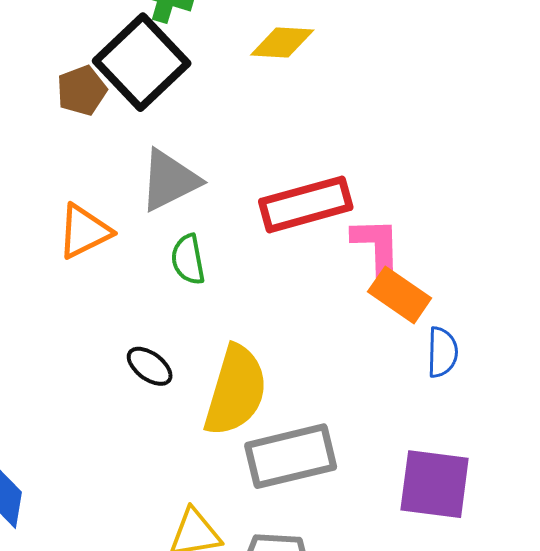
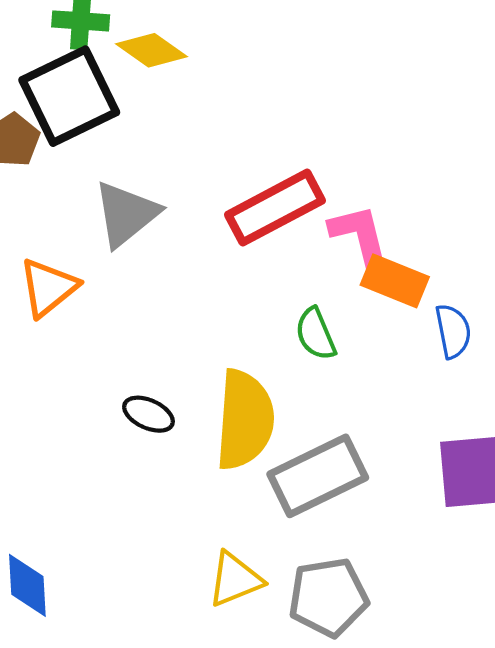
yellow diamond: (282, 42) -> (152, 50), moved, turned 44
black square: (142, 62) -> (69, 96), turned 30
green semicircle: (188, 259) -> (316, 334), moved

